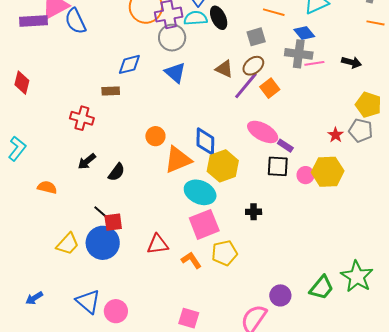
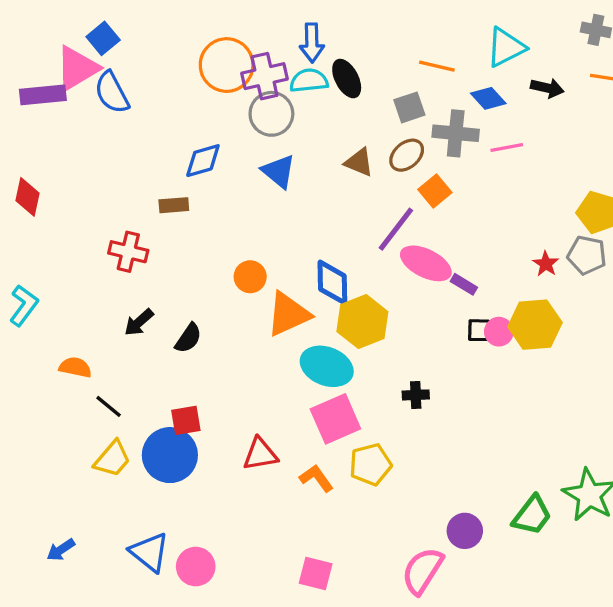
gray cross: (299, 54) -> (456, 133), moved
black arrow: (351, 62) -> (547, 88), moved
purple line: (246, 86) -> (396, 229), moved
black square: (278, 166) -> (479, 330), moved, size x0.7
black line: (101, 213) -> (109, 406), moved

